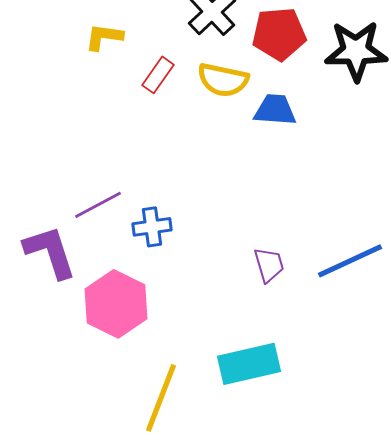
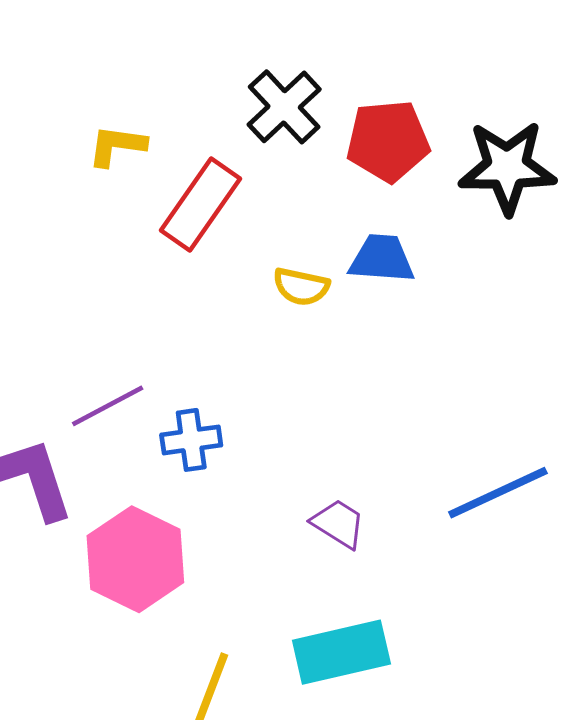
red rectangle: (158, 75) -> (200, 204), size x1.6
yellow semicircle: (223, 80) -> (301, 287), moved, size x0.7
purple trapezoid: (269, 265) -> (338, 524), moved, turned -42

